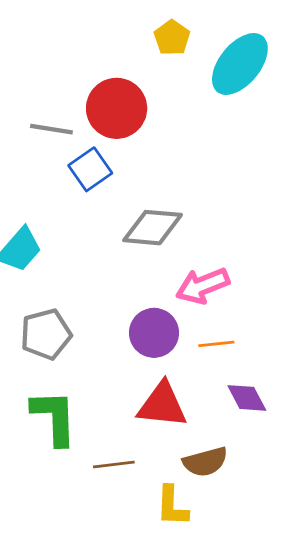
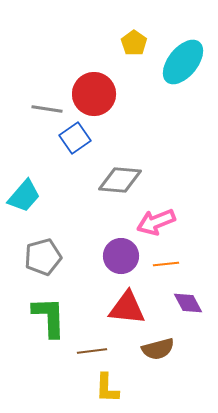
yellow L-shape: (172, 506) -> (107, 388), moved

